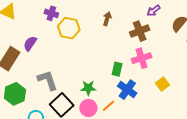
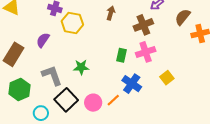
purple semicircle: (30, 43) -> (43, 40), moved
green rectangle: (117, 69) -> (122, 55), moved
green star: (88, 88) -> (81, 67), moved

